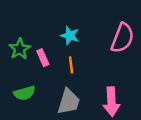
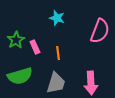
cyan star: (70, 36) -> (57, 18), moved
green semicircle: (24, 93) -> (20, 76), size x1.4

